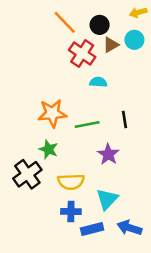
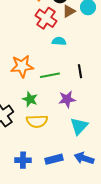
green star: (49, 149) -> (30, 99), moved
purple star: (108, 154) -> (67, 99), turned 30
cyan triangle: (107, 199) -> (79, 126), moved
blue cross: (71, 212) -> (23, 160), moved

